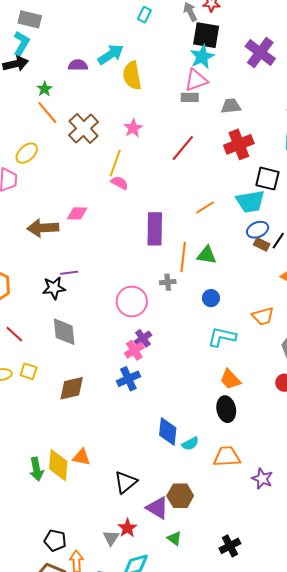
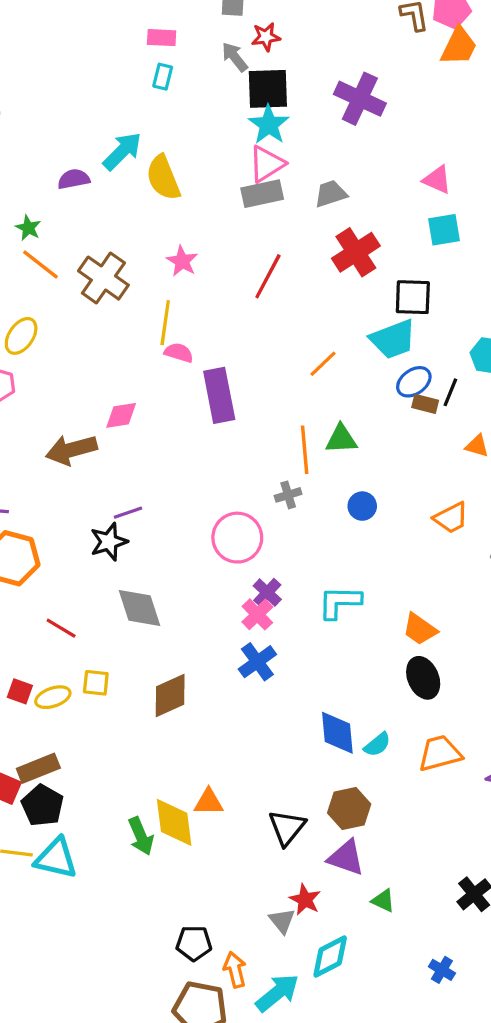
gray rectangle: (190, 97) -> (262, 194), size x1.4
purple rectangle: (155, 229) -> (219, 395), moved
cyan L-shape: (222, 337) -> (340, 602), moved
brown hexagon: (180, 496) -> (349, 809), moved

